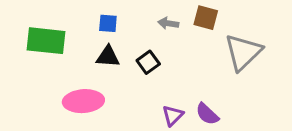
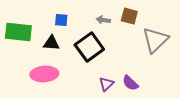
black triangle: (108, 56) -> (51, 43), moved
black square: (148, 62) -> (89, 47), size x1.8

